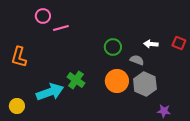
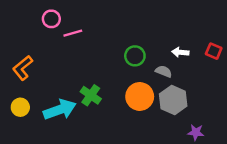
orange L-shape: (19, 57) -> (23, 68), turned 35
yellow circle: (17, 106) -> (20, 107), moved

